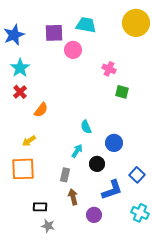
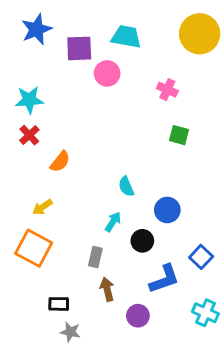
blue star: (14, 35) -> (37, 29), moved
cyan star: (20, 68) -> (29, 100), turned 30
pink cross: (109, 69) -> (167, 90), moved
orange square: (23, 169) -> (34, 248), turned 30

